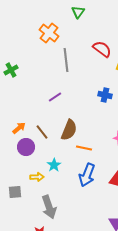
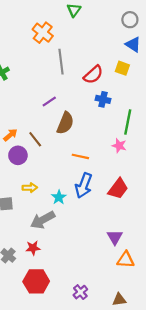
red semicircle: (102, 49) -> (93, 75), moved, turned 102
brown semicircle: (69, 130) -> (65, 123), moved
cyan star: (54, 165) -> (59, 197), moved
gray arrow: (49, 207) -> (43, 220), turned 80

